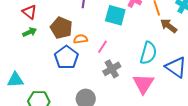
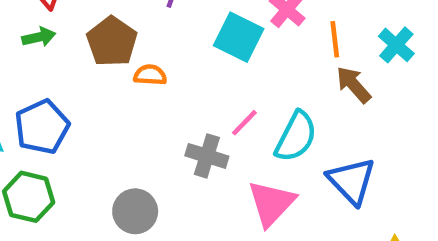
pink line: (102, 47) -> (244, 123), moved
blue pentagon: (66, 57) -> (42, 127), moved
gray cross: (112, 69) -> (207, 156), turned 36

